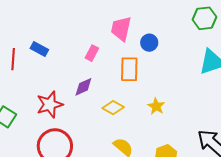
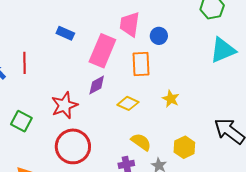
blue rectangle: (39, 49) -> (65, 33), moved
pink rectangle: (92, 53) -> (102, 51), size x2.0

